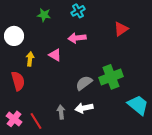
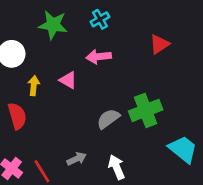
green star: (44, 15) -> (53, 25), size x1.5
white arrow: (84, 108) -> (117, 167), moved, turned 78
gray arrow: (61, 112) -> (77, 159), turned 72

